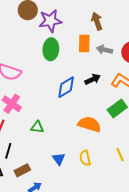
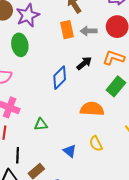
green ellipse: (51, 49) -> (20, 45), moved

